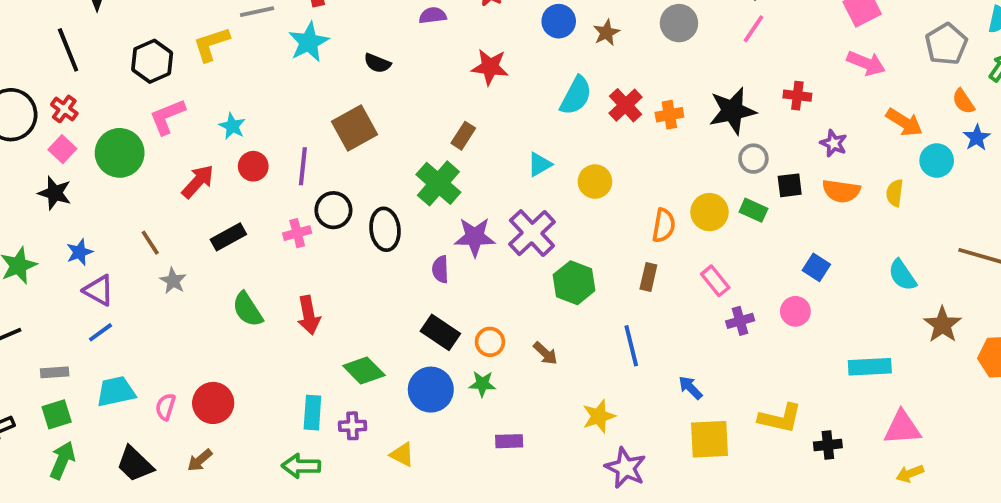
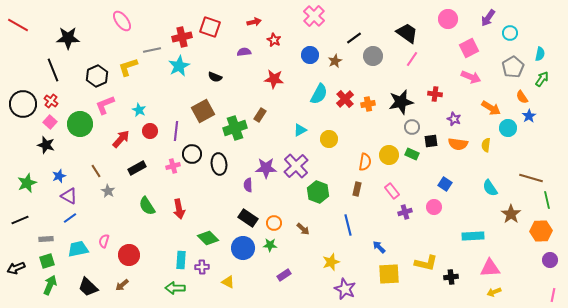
green cross: (438, 183) -> (235, 128), moved, turned 30
pink semicircle: (165, 407) -> (104, 241), moved
purple rectangle: (509, 441) -> (284, 275), turned -32

